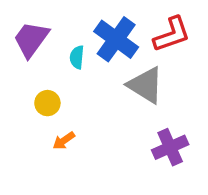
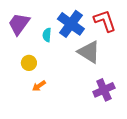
red L-shape: (172, 34) -> (105, 21), turned -90

